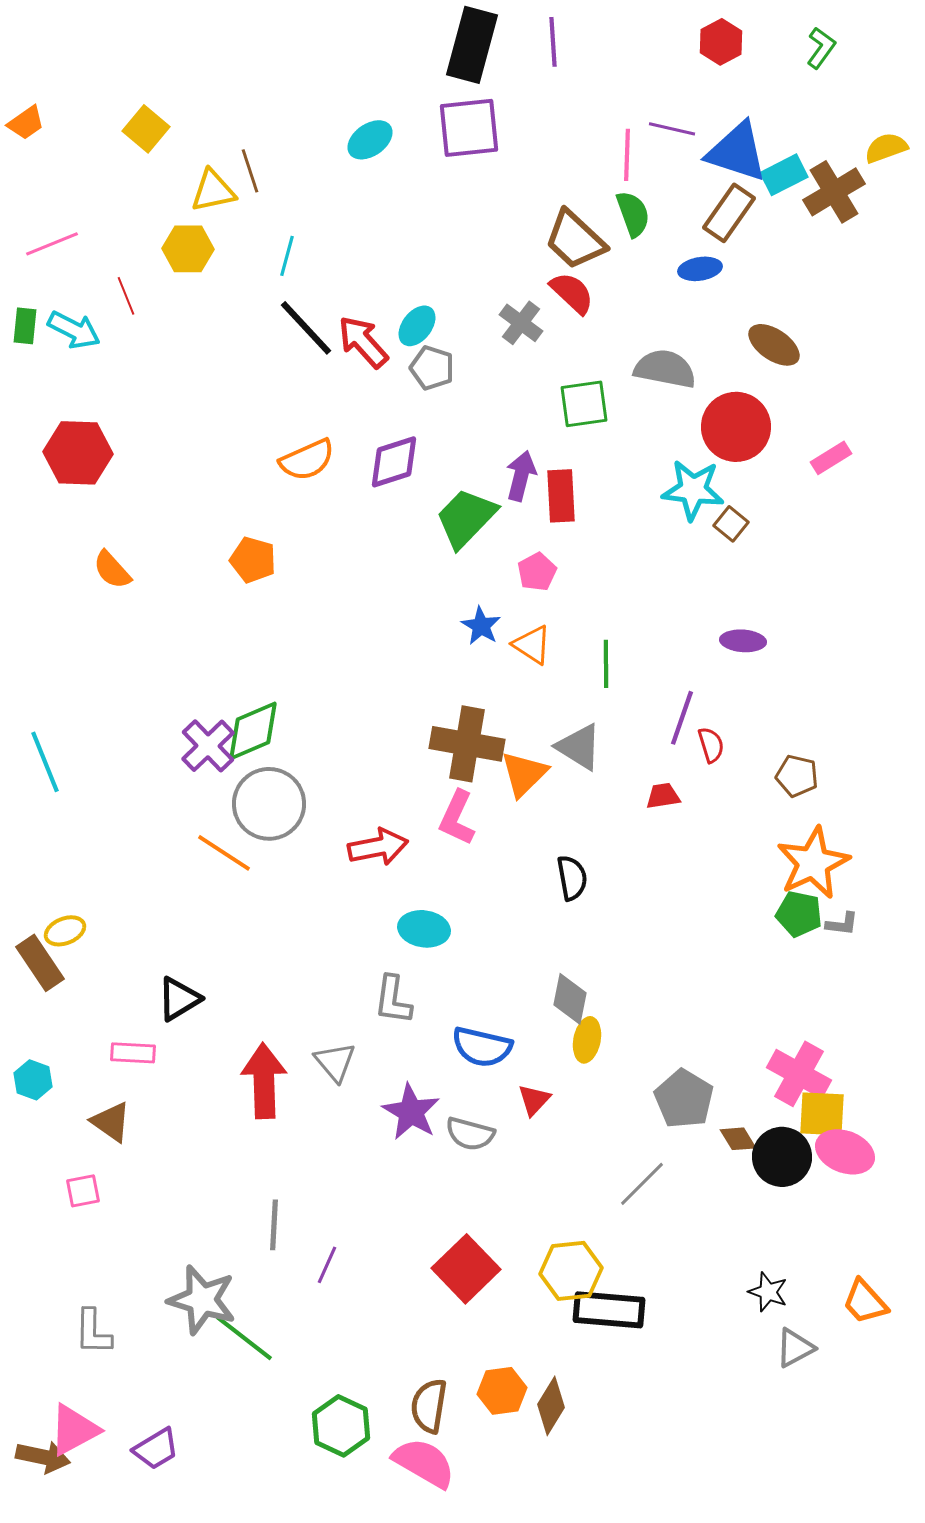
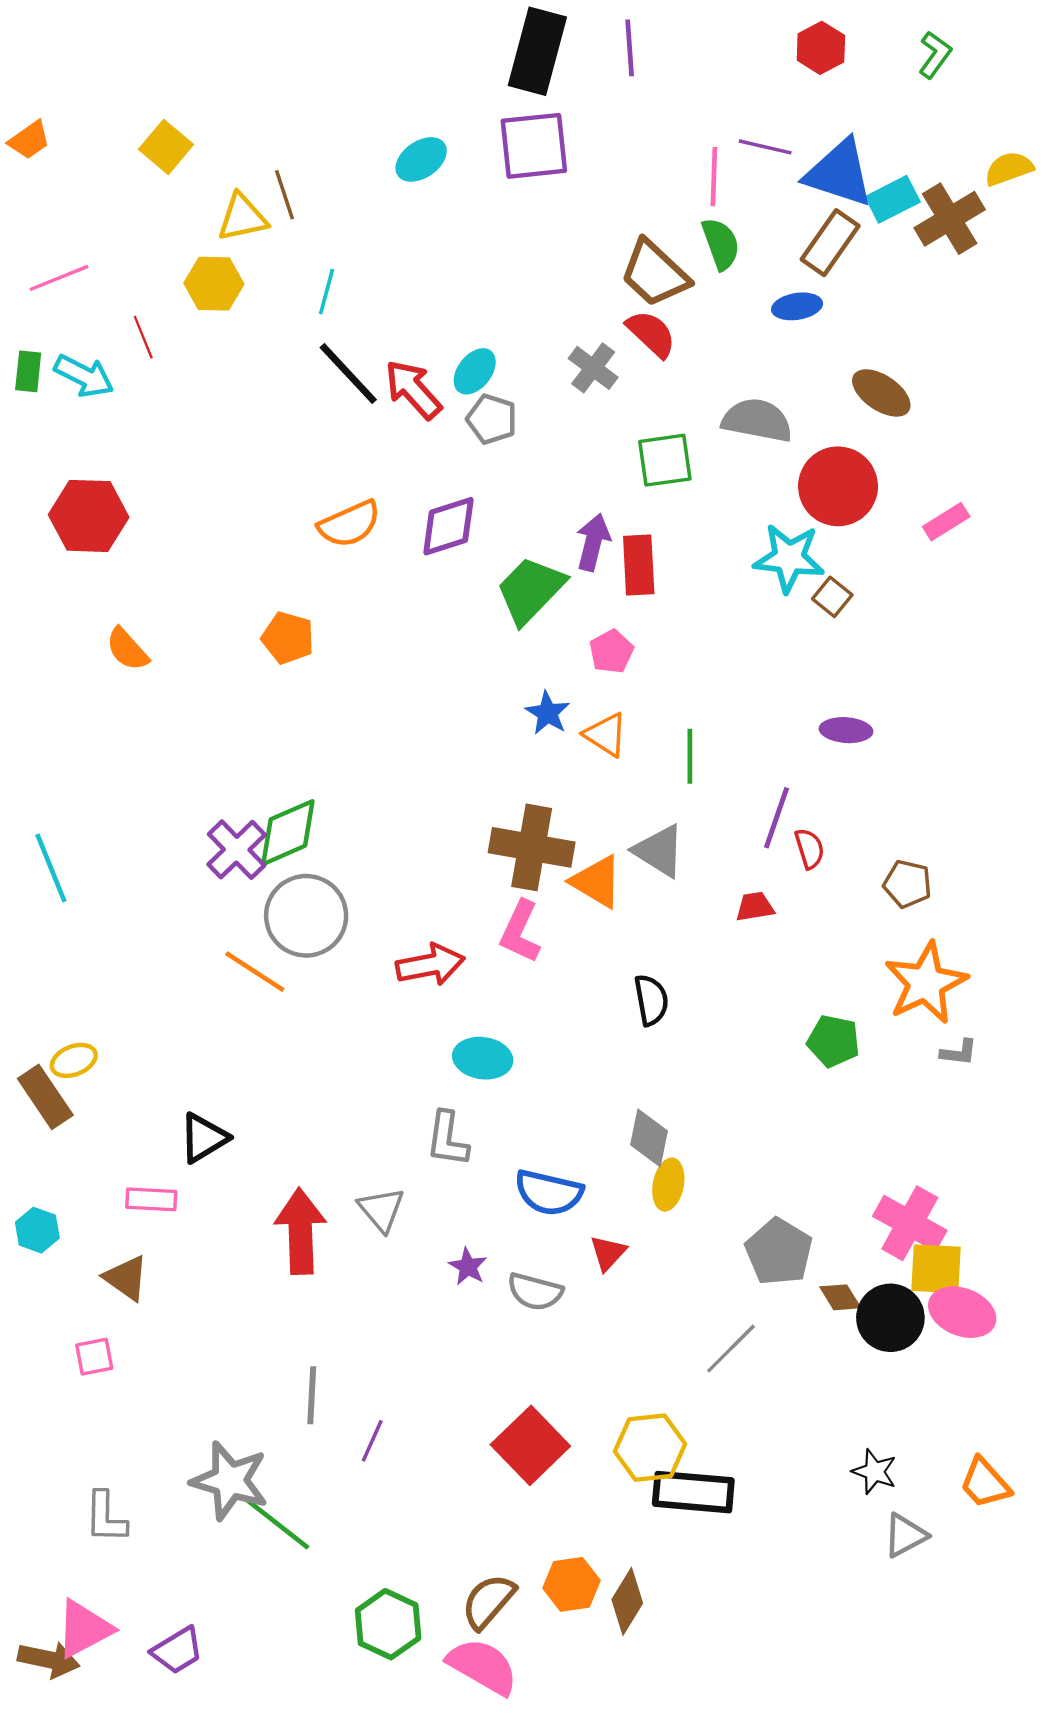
orange triangle: (524, 774) -> (597, 882), turned -44
green pentagon: (799, 914) -> (833, 1041), moved
purple star: (411, 1112) -> (468, 1267), size x0.6
brown semicircle: (429, 1406) -> (488, 1601), turned 32

